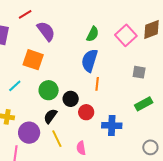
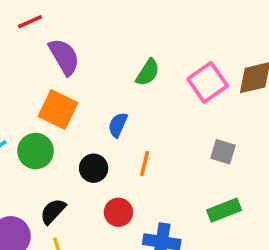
orange square: (33, 60) -> (58, 109), moved
blue semicircle: (90, 61) -> (118, 125), moved, size x0.6
green circle: (49, 90) -> (36, 151), moved
black circle: (71, 99) -> (94, 168), moved

